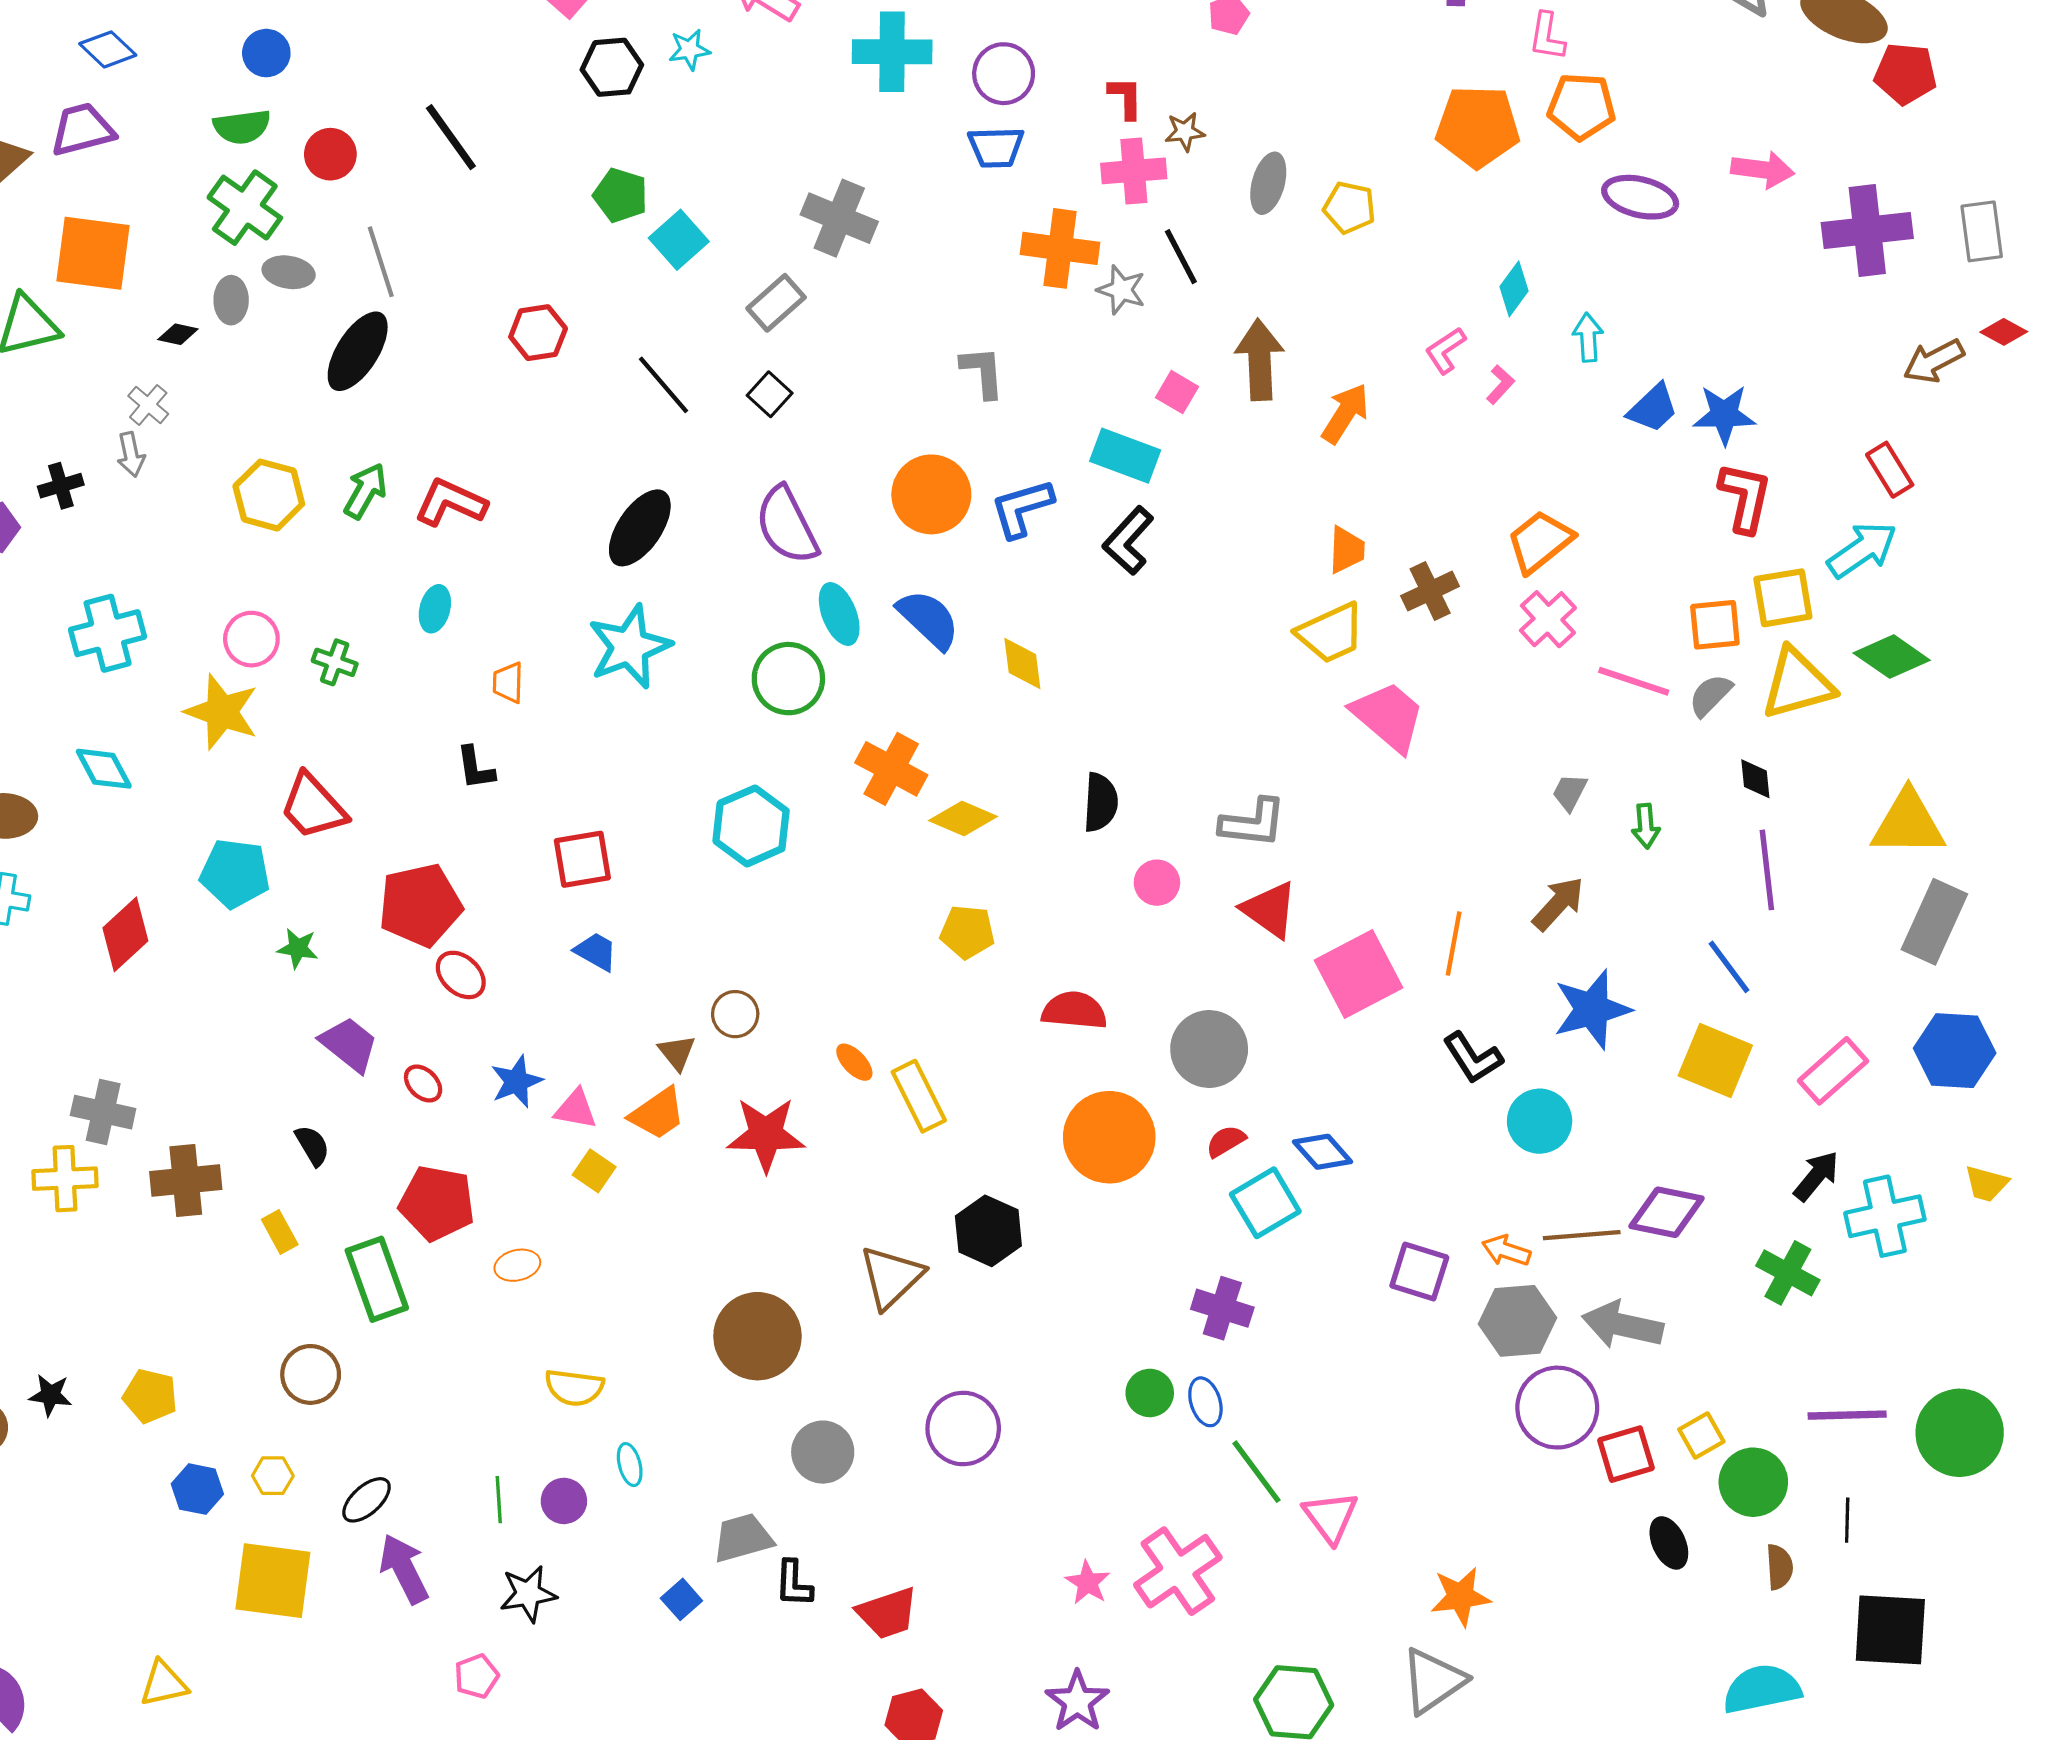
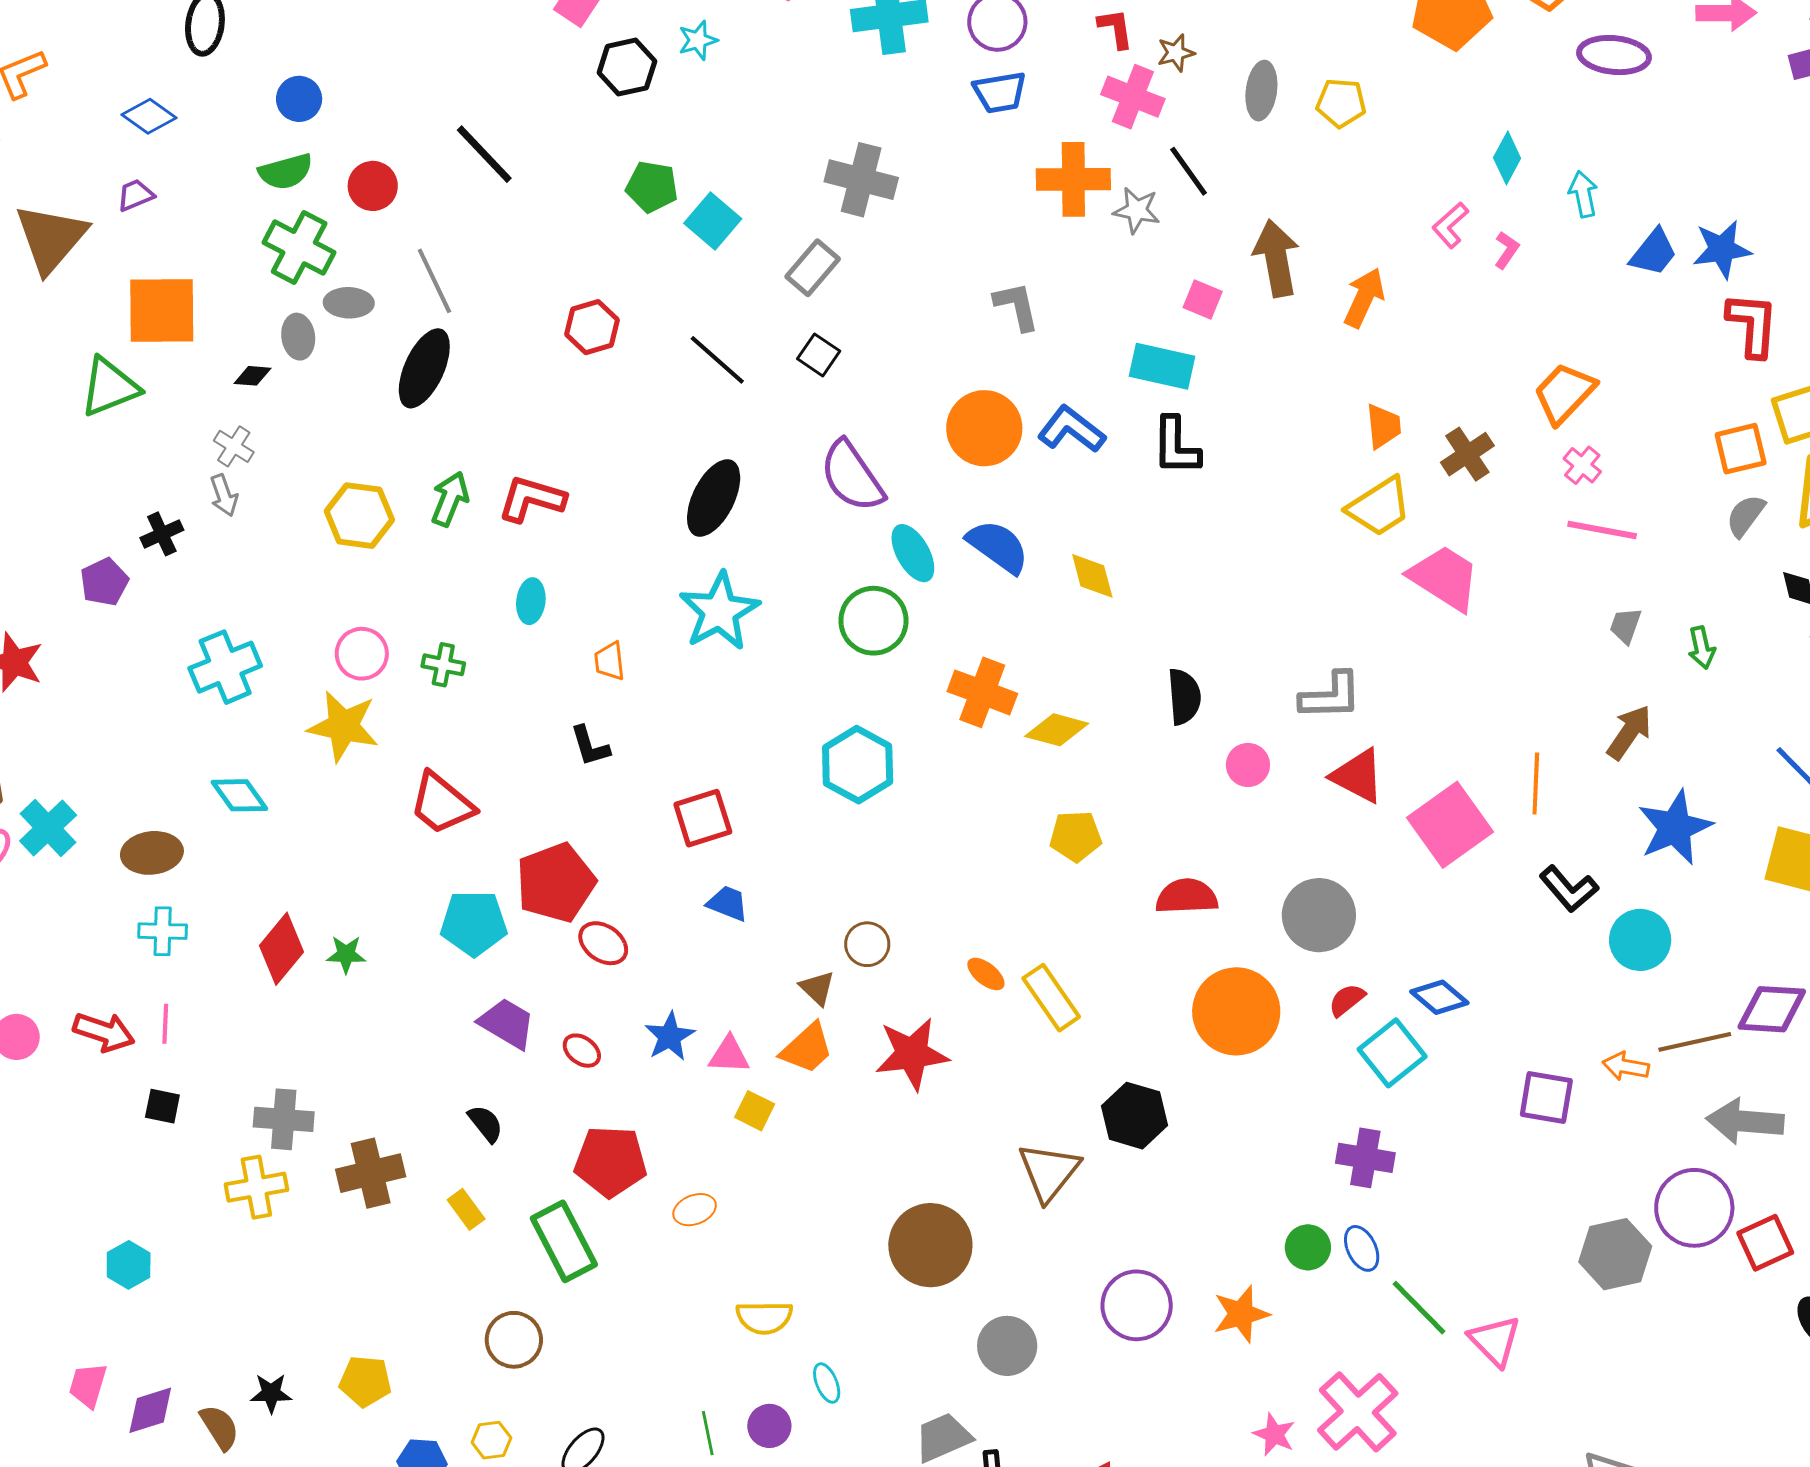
purple trapezoid: (82, 129) -> (135, 195), size x0.6
pink cross: (1134, 171) -> (1133, 97), turned 34
blue L-shape: (1022, 508) -> (1071, 429), turned 62
black L-shape: (1128, 541) -> (1176, 446), turned -34
pink cross: (1548, 619) -> (1582, 465), size x0.7
pink line: (1634, 681) -> (1602, 530), moved
cyan pentagon: (235, 873) -> (474, 923), moved
green star: (298, 948) -> (346, 954), moved
gray hexagon: (1517, 1321) -> (1615, 1254), moved
orange star: (1461, 1597) -> (1241, 1314), moved

